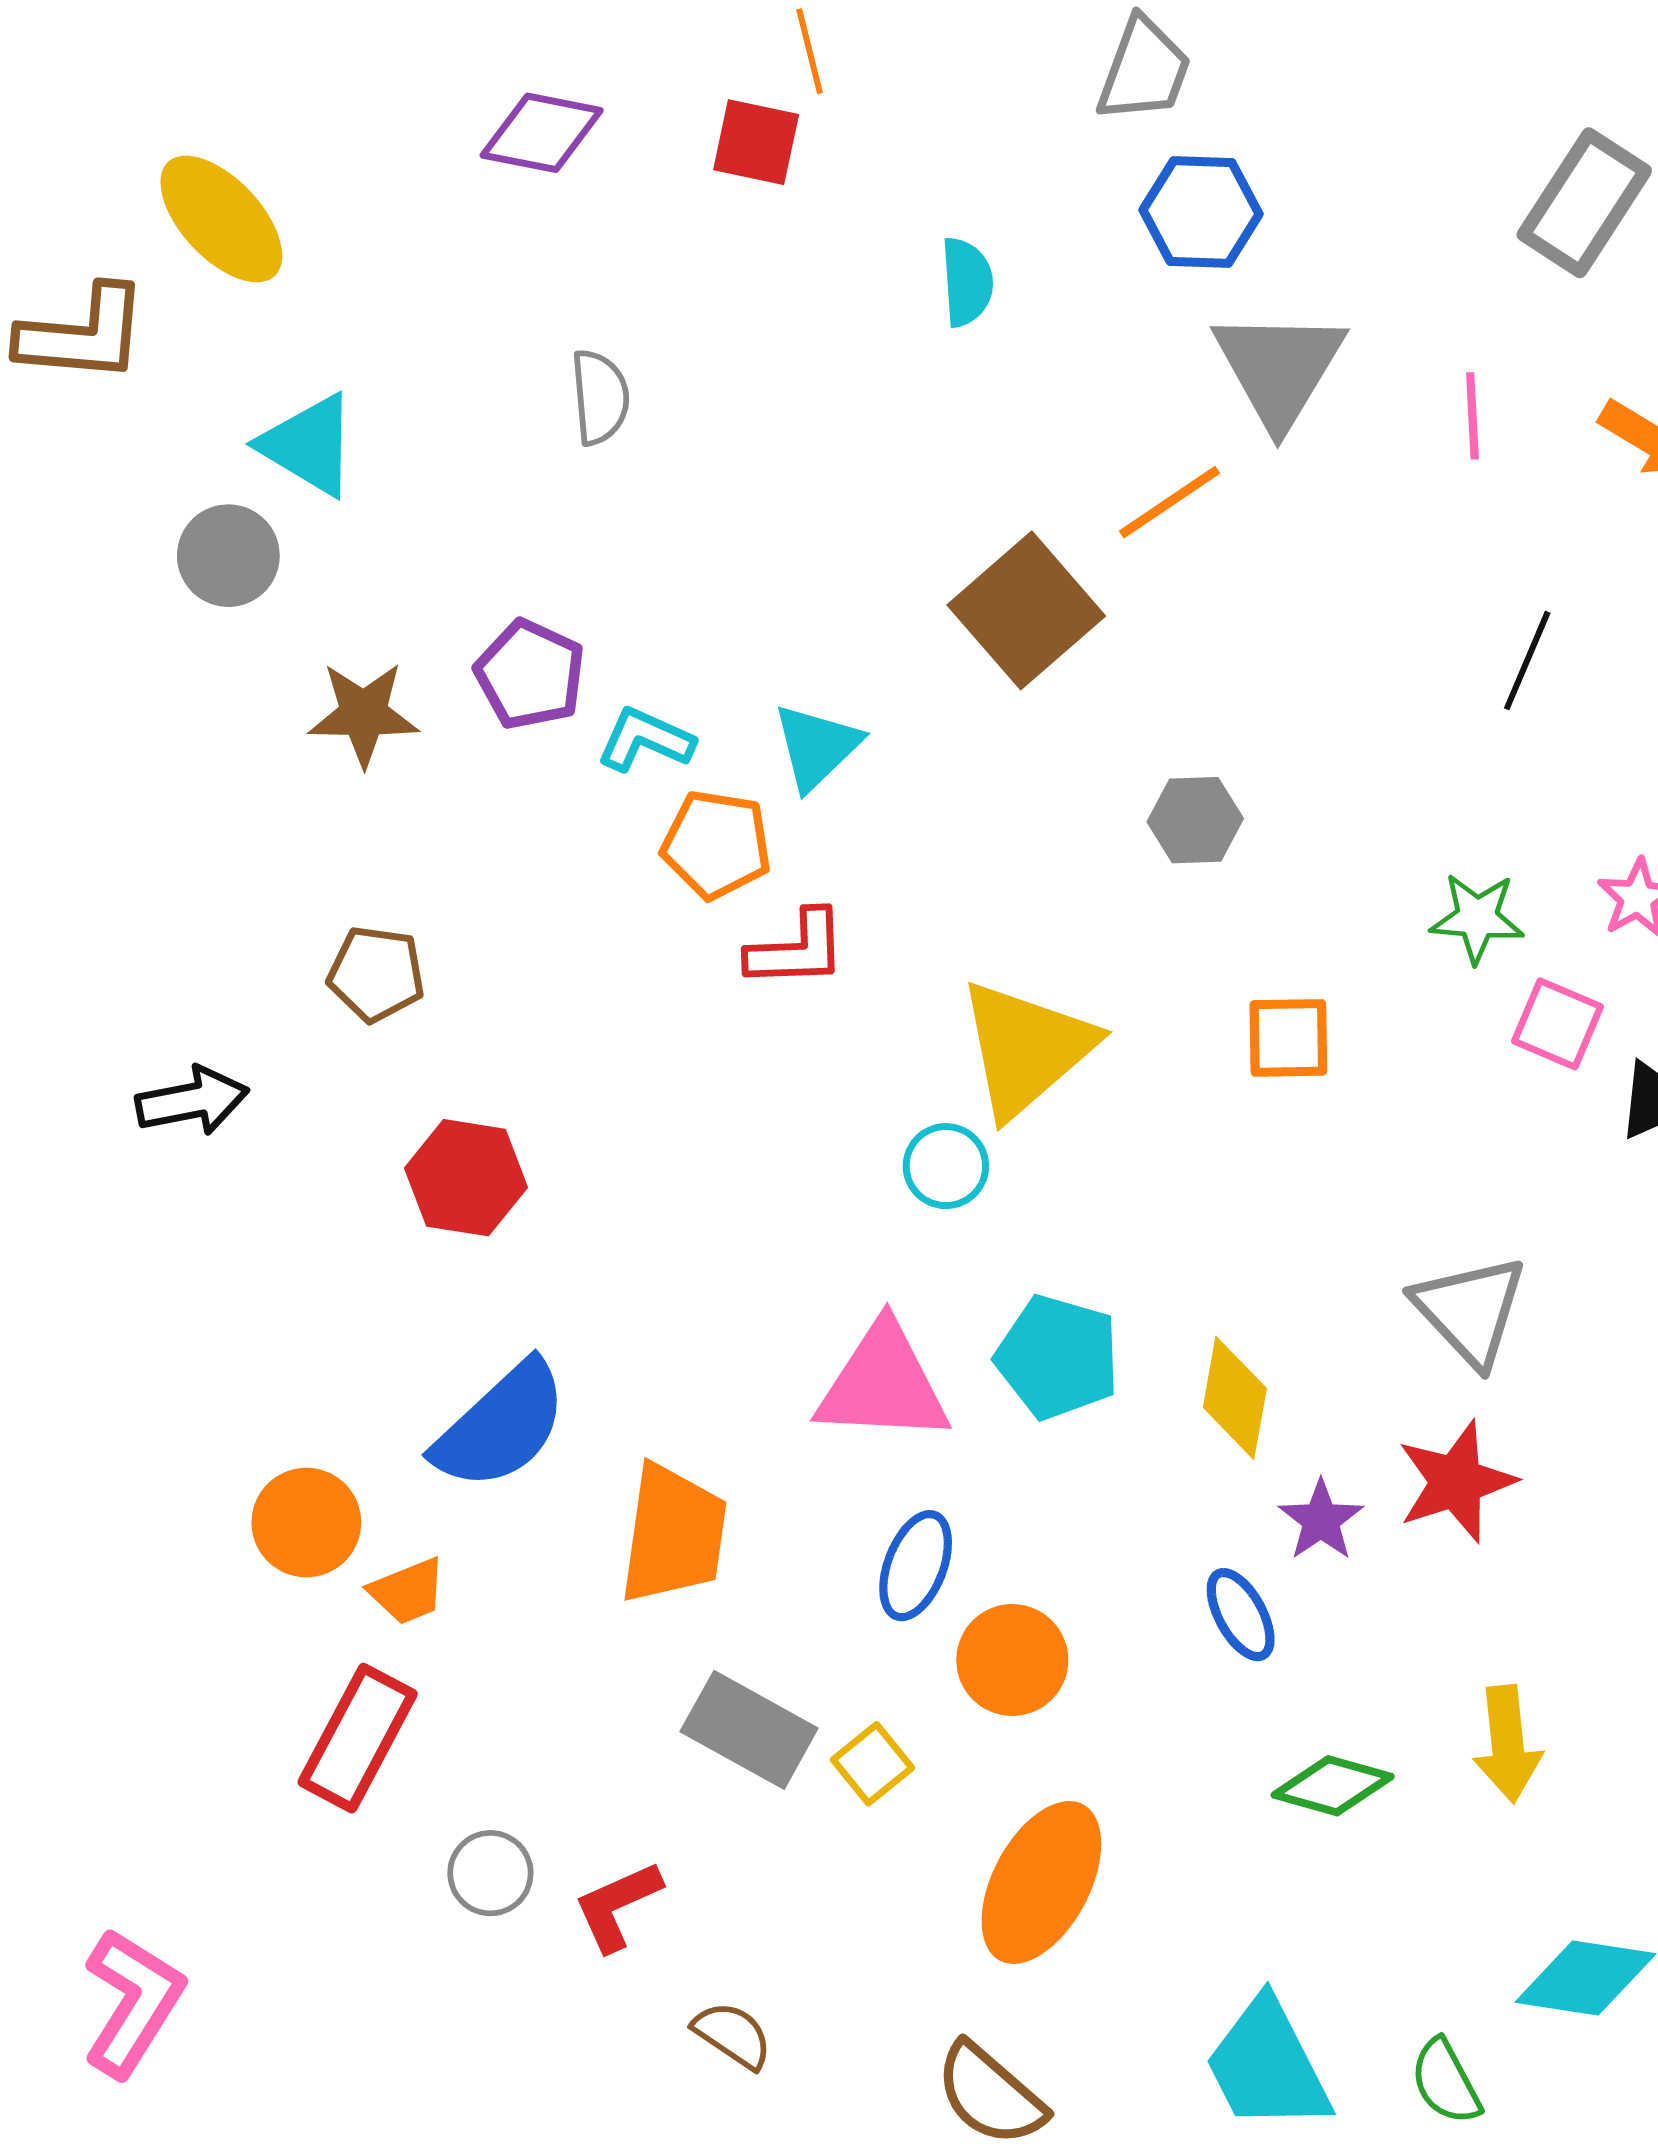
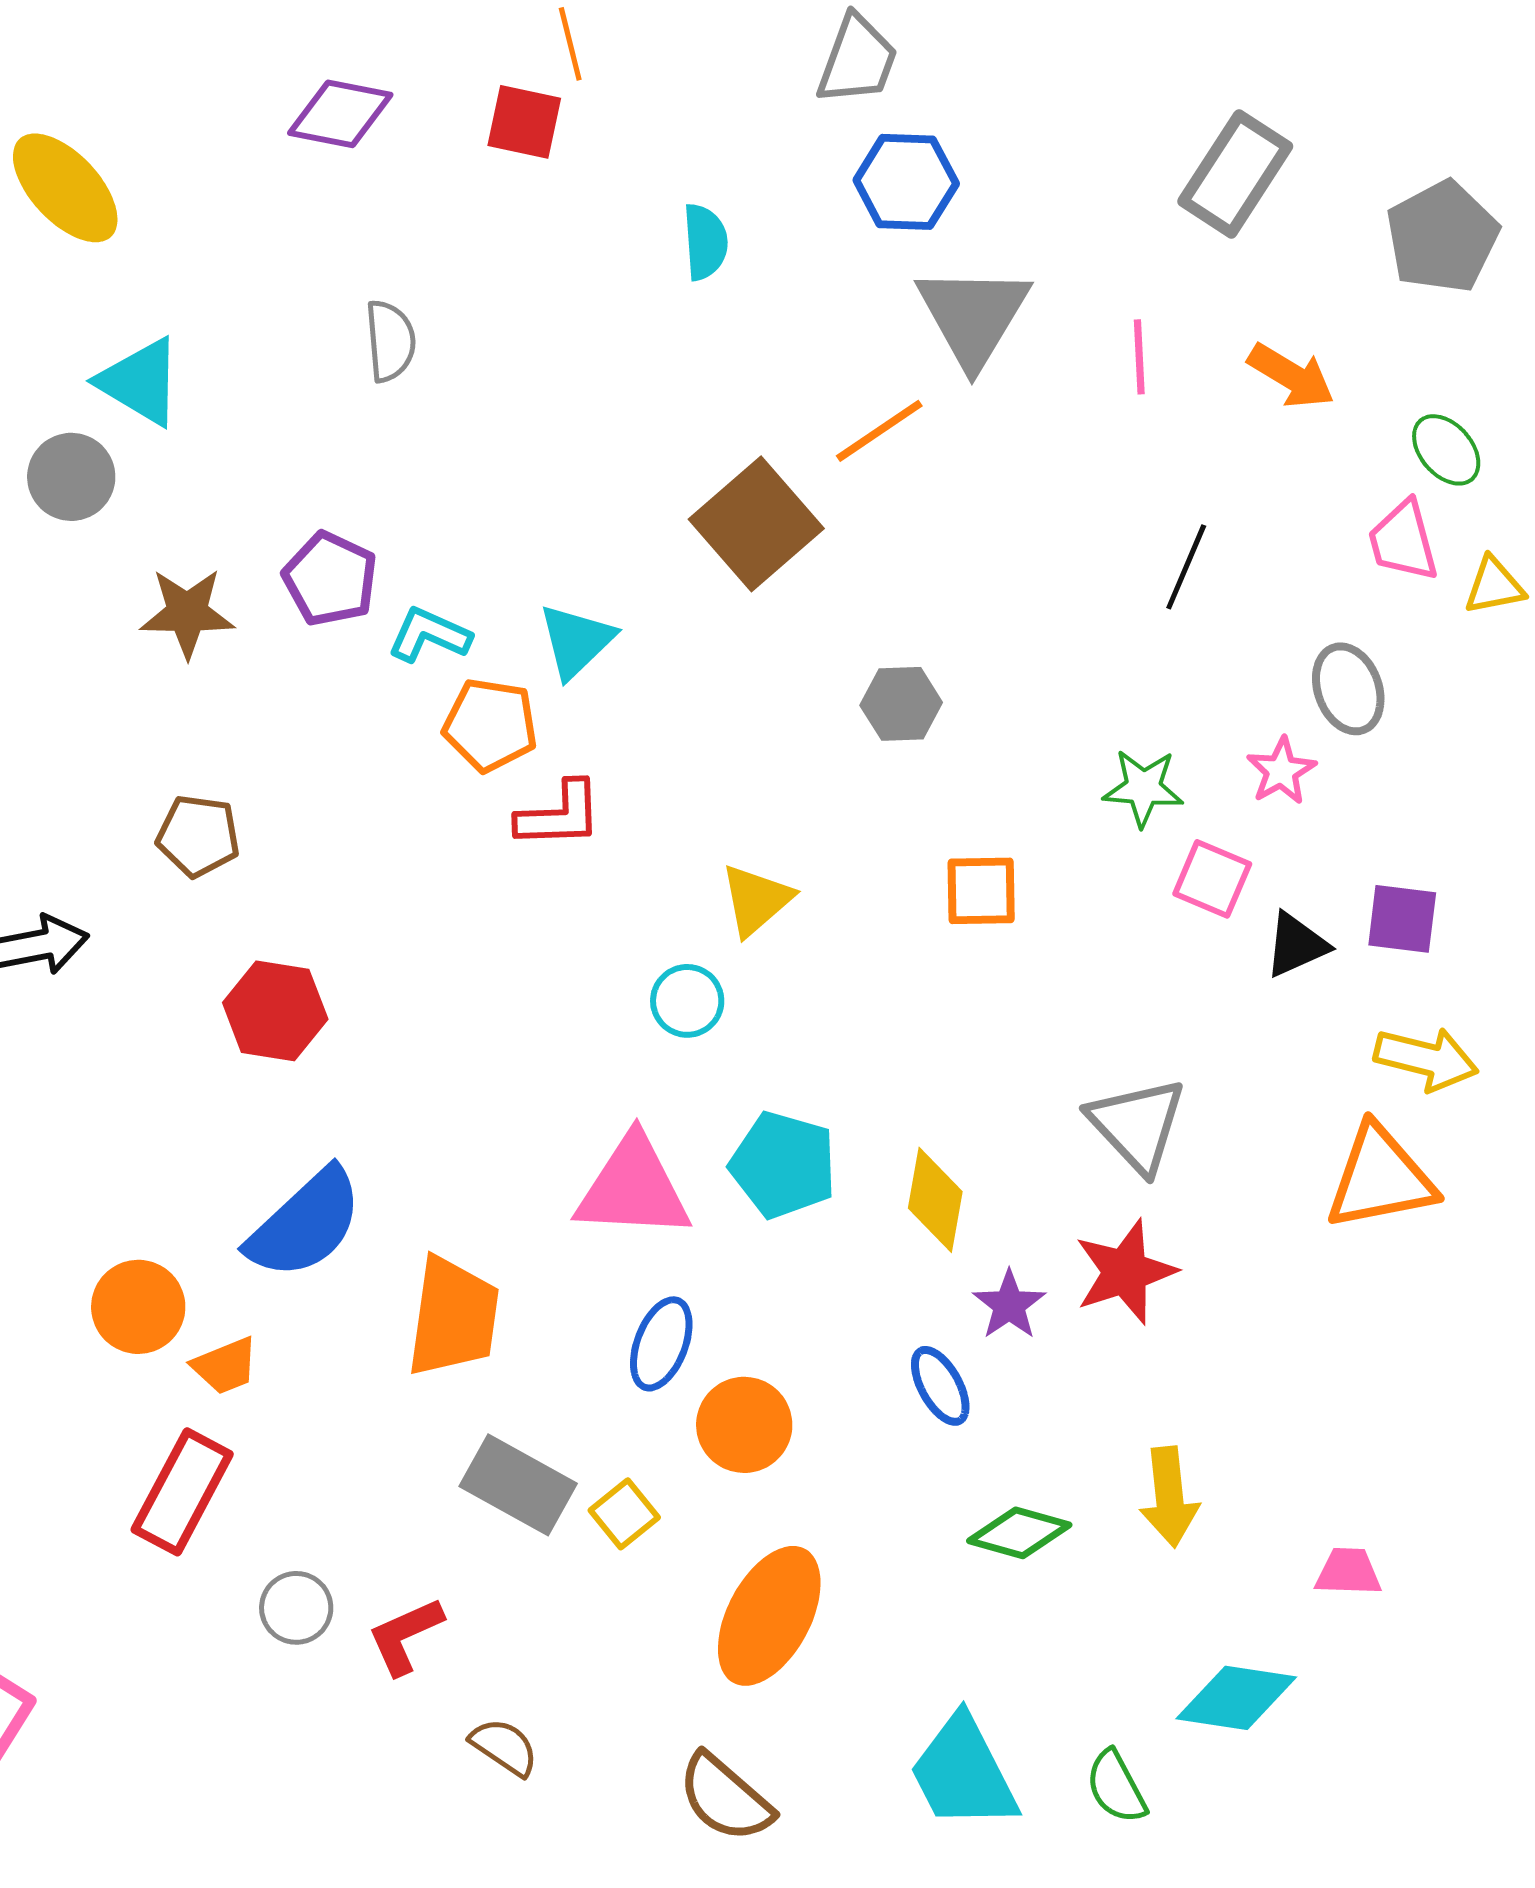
yellow triangle: (1026, 1048) -> (756, 900), size x0.6

